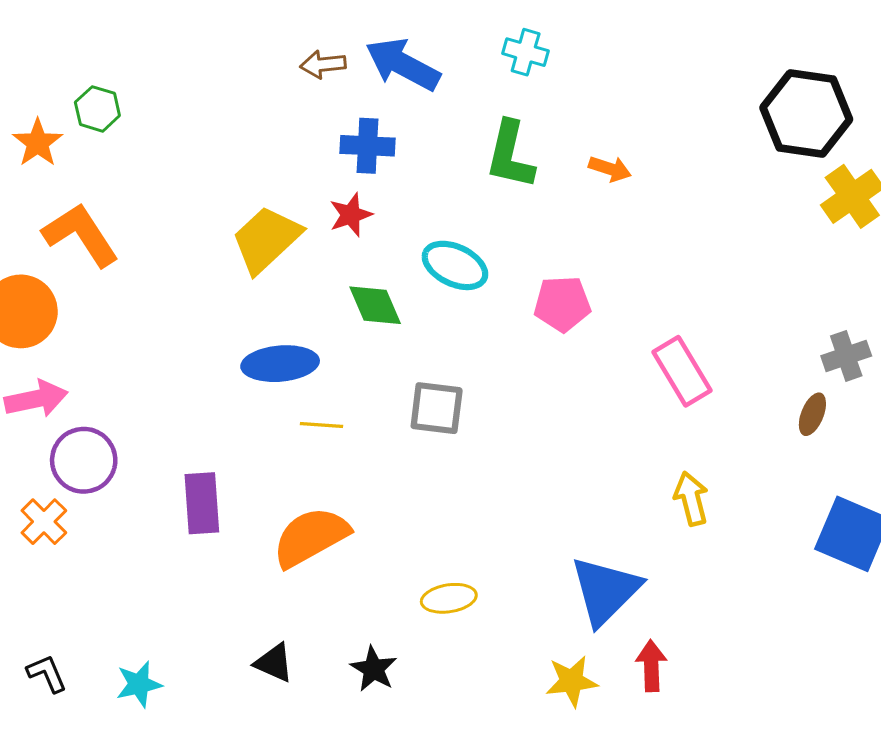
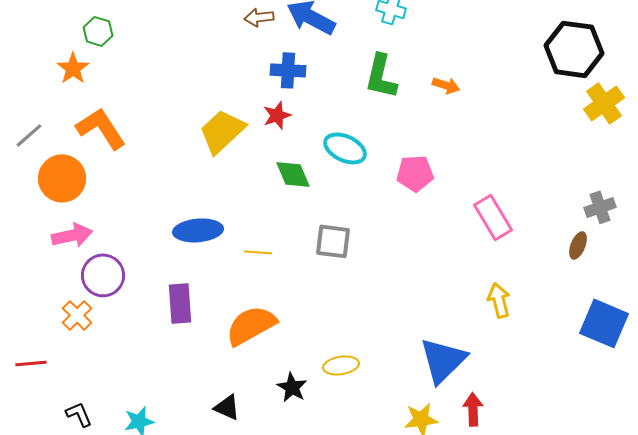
green hexagon: (97, 109) -> (98, 31), moved
blue ellipse: (280, 364) -> (198, 230), moved
black star: (374, 669) -> (292, 387), moved

